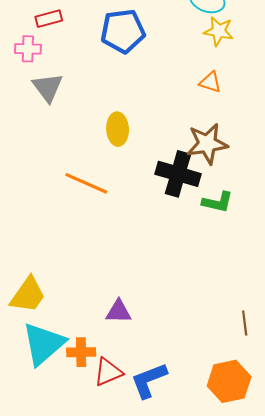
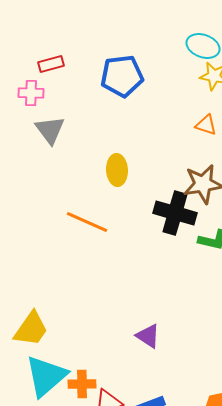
purple triangle: (119, 312) -> (148, 336), moved, turned 32

